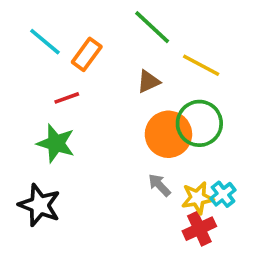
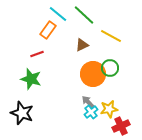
cyan line: (45, 42) -> (58, 14), moved
green circle: (199, 123) -> (110, 68), size x0.7
cyan cross: (223, 194) -> (91, 112), moved
red cross: (199, 229) -> (121, 126), moved

